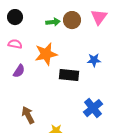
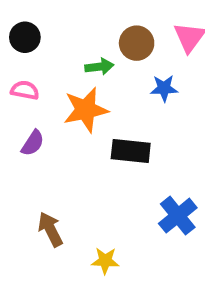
green arrow: (53, 22) -> (99, 67), moved
blue star: (94, 60) -> (164, 88), moved

